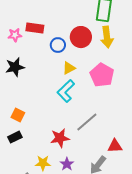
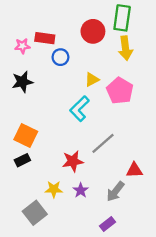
red circle: (81, 37) -> (93, 31), moved
blue circle: (58, 45) -> (60, 57), moved
yellow triangle: (69, 68) -> (92, 80), moved
orange square: (18, 115) -> (26, 136), size x1.5

